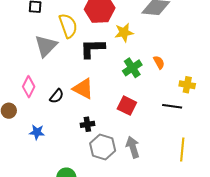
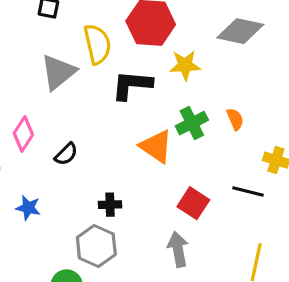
orange triangle: (83, 89) -> (156, 146), moved
red square: (127, 106) -> (193, 203), moved
gray hexagon: (103, 147) -> (96, 246), moved

